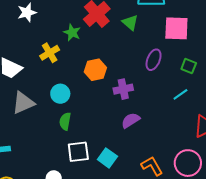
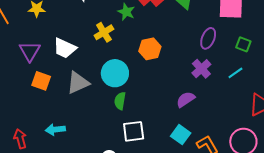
purple cross: (123, 89) -> (201, 69), moved, turned -30
cyan circle: (60, 94) -> (115, 73), size x1.4
cyan square: (107, 158) -> (181, 135), moved

